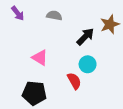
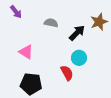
gray semicircle: (54, 16) -> (51, 23), moved
pink triangle: (40, 58) -> (26, 52), moved

